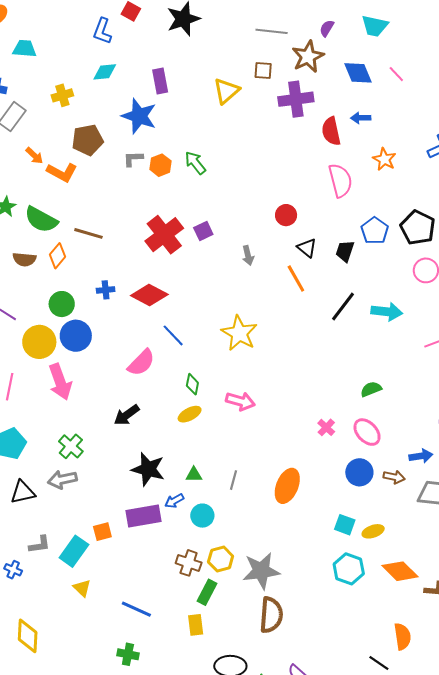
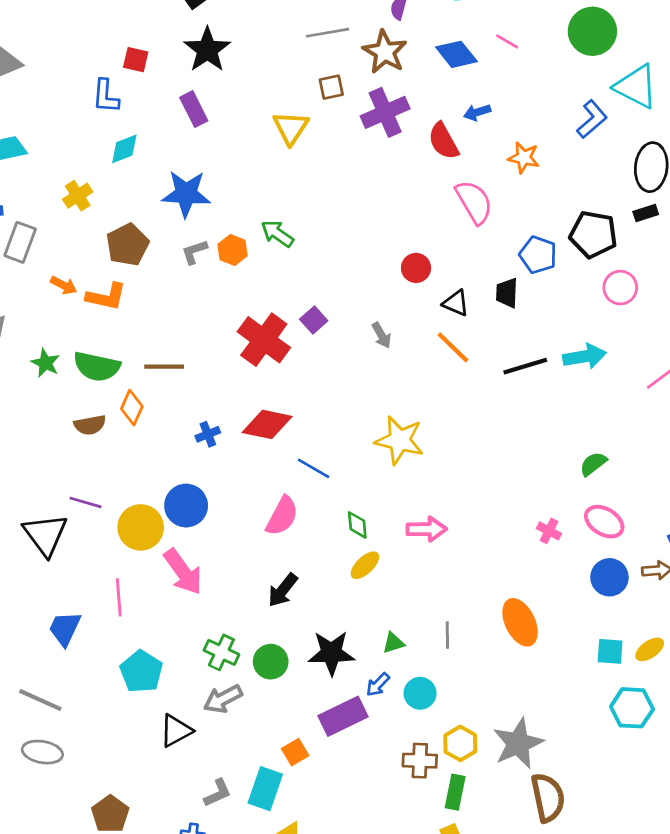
purple rectangle: (160, 81) -> (194, 109), moved
green circle: (62, 304) -> (271, 662), moved
black line: (343, 307) -> (525, 366), turned 52
orange ellipse: (287, 486) -> (520, 622), turned -32

